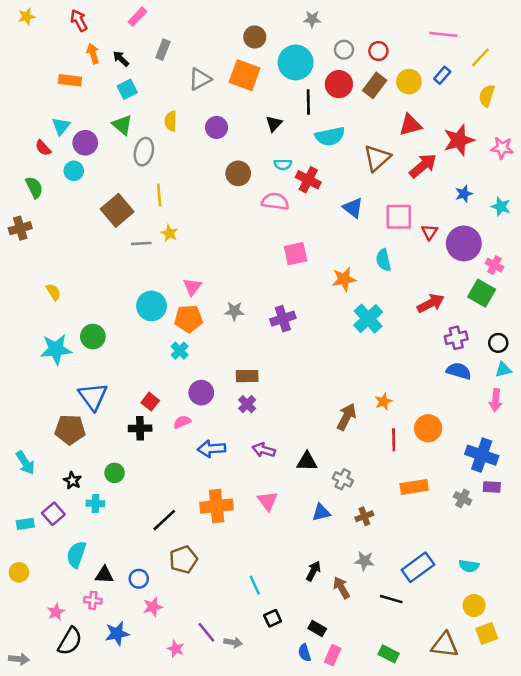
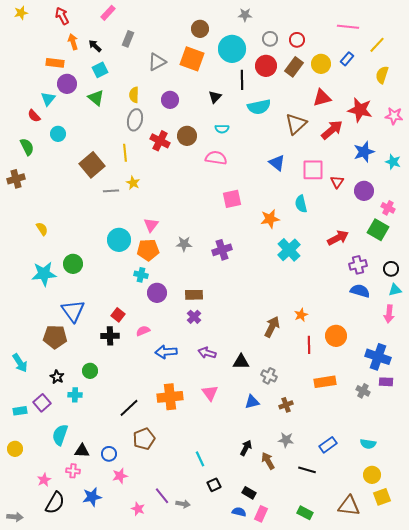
red star: (459, 140) -> (360, 110), turned 30
purple circle: (85, 143) -> (67, 84), moved
gray ellipse: (144, 152) -> (135, 120), moved
red cross: (308, 180) -> (160, 141), moved
blue star: (464, 194) -> (364, 152), size x1.5
purple circle: (464, 243) -> (364, 191), size x0.7
cyan cross: (180, 351) -> (141, 275), turned -32
purple circle: (201, 393) -> (157, 293), moved
blue rectangle: (418, 567) -> (328, 445), size x0.7
blue semicircle: (304, 653) -> (239, 512), turned 120

